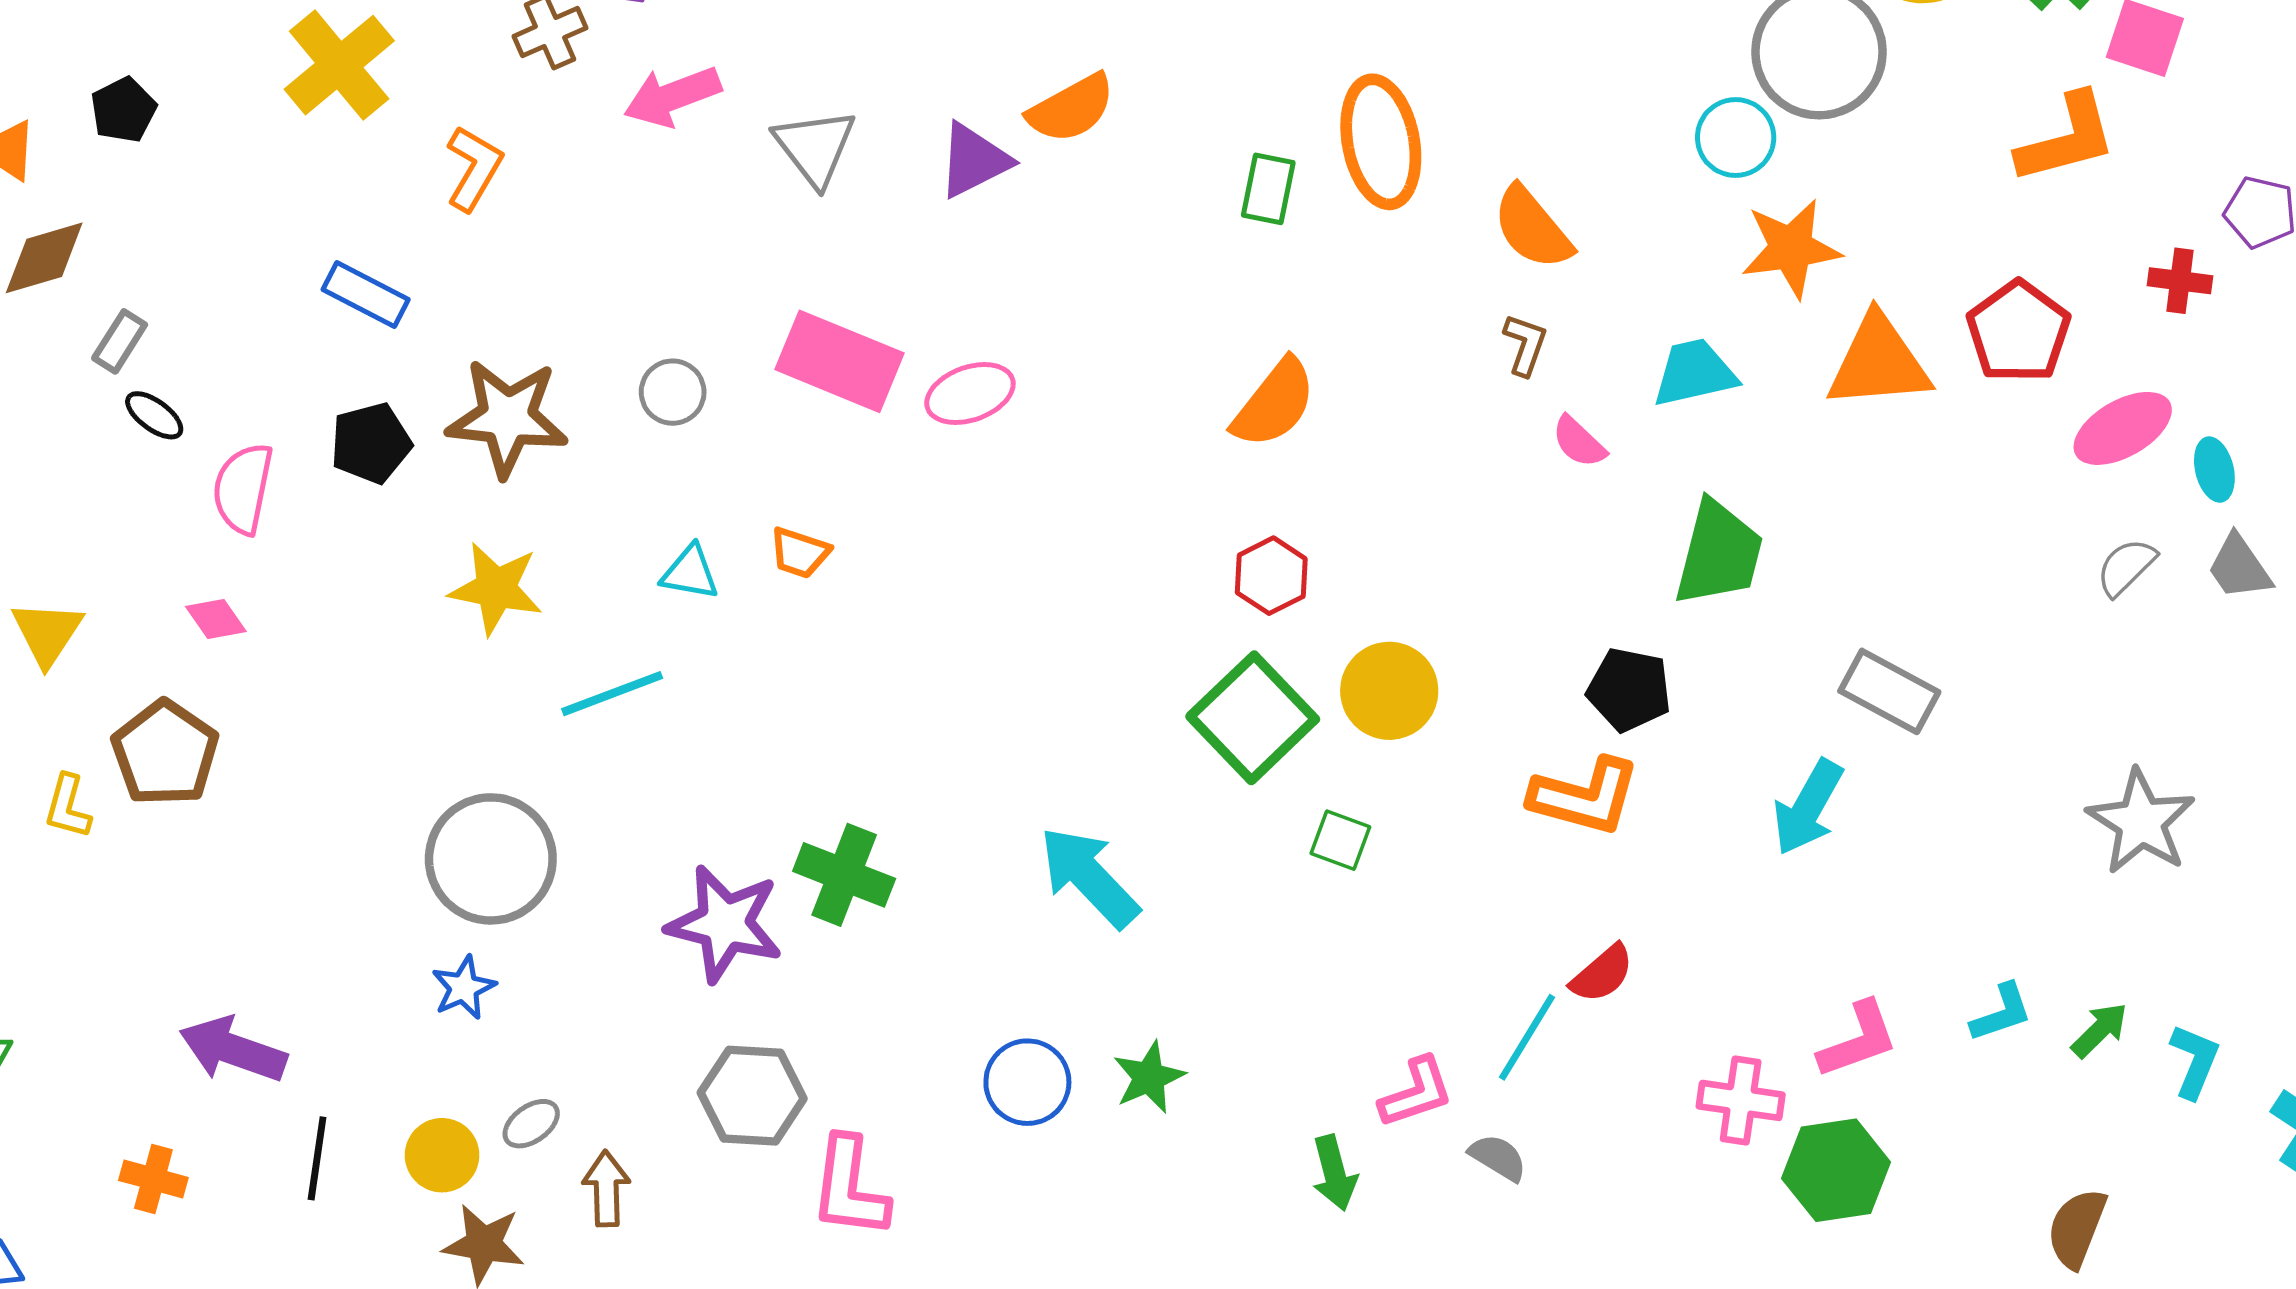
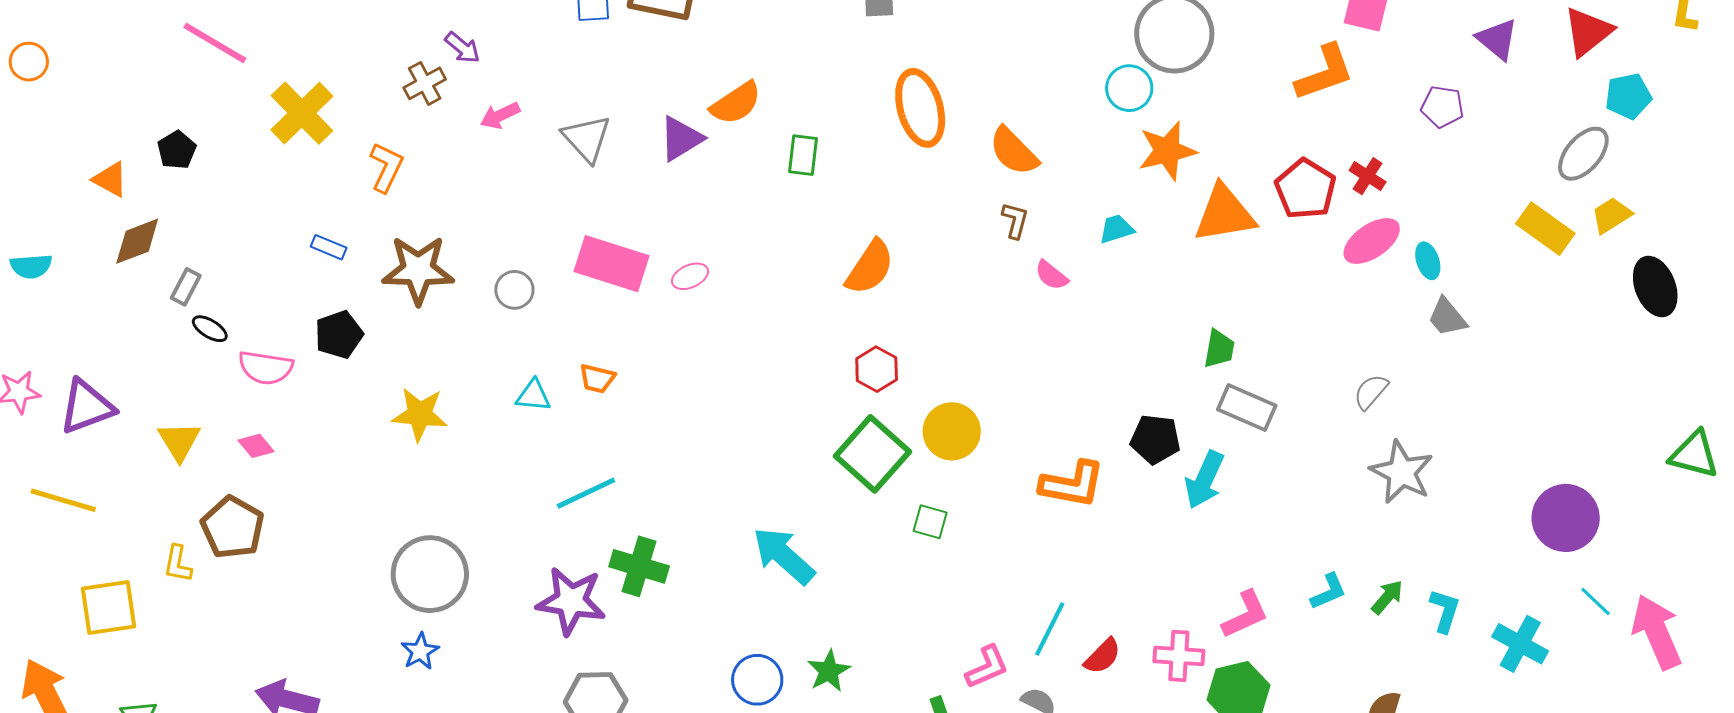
pink arrow: (672, 96) -> (500, 115), size x0.7
green rectangle: (1268, 189) -> (803, 155), moved
red cross: (2180, 281) -> (1368, 176), moved, turned 30
blue rectangle: (366, 294) -> (329, 247), size x0.7
cyan trapezoid: (1695, 373) -> (1116, 229), size x0.7
pink ellipse: (970, 394) -> (690, 276), size x0.7
brown star: (507, 418) -> (418, 270), moved
pink semicircle: (243, 489) -> (266, 368), turned -88
green trapezoid: (1719, 553) -> (1219, 349), moved, size x0.6
gray semicircle: (2126, 567) -> (1371, 392), moved
yellow triangle: (47, 633) -> (179, 441), moved
black pentagon: (1629, 690) -> (1155, 439), moved
cyan line: (612, 694) -> (586, 493), moved
red semicircle: (1602, 974) -> (1103, 656), moved

